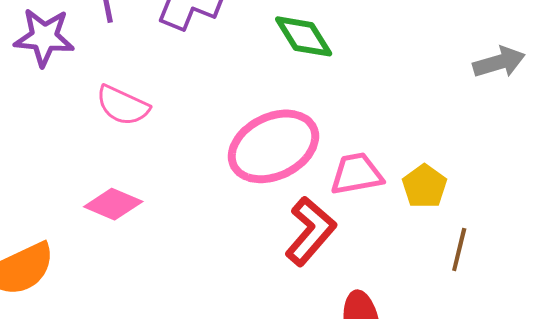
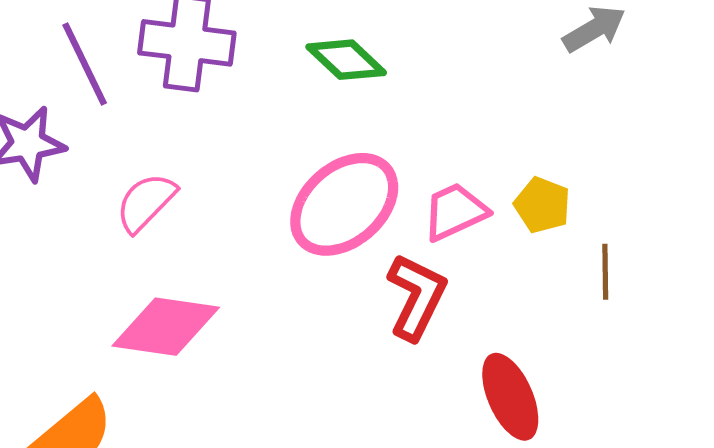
pink semicircle: (123, 106) -> (146, 202), turned 124
pink diamond: (113, 204) -> (166, 327), size x1.5

